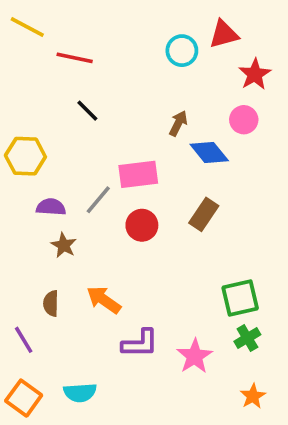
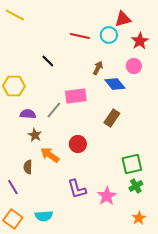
cyan circle: (182, 51) -> (109, 35), moved
red line: (75, 58) -> (80, 36), moved
red circle: (142, 225) -> (78, 144), moved
orange arrow: (104, 300) -> (50, 155), moved
purple L-shape: (140, 343) -> (77, 189), turned 75

